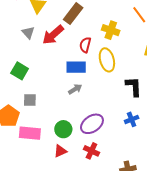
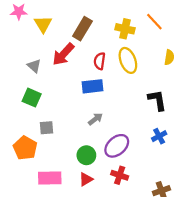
yellow cross: (111, 30) -> (125, 29), moved
gray triangle: (28, 33) -> (34, 66), moved
yellow ellipse: (107, 60) -> (128, 60), moved
gray arrow: (75, 89) -> (95, 119), moved
pink rectangle: (30, 133) -> (50, 178), moved

